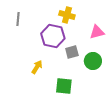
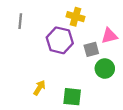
gray square: (72, 52) -> (91, 49), moved
yellow arrow: (37, 67) -> (39, 88), moved

